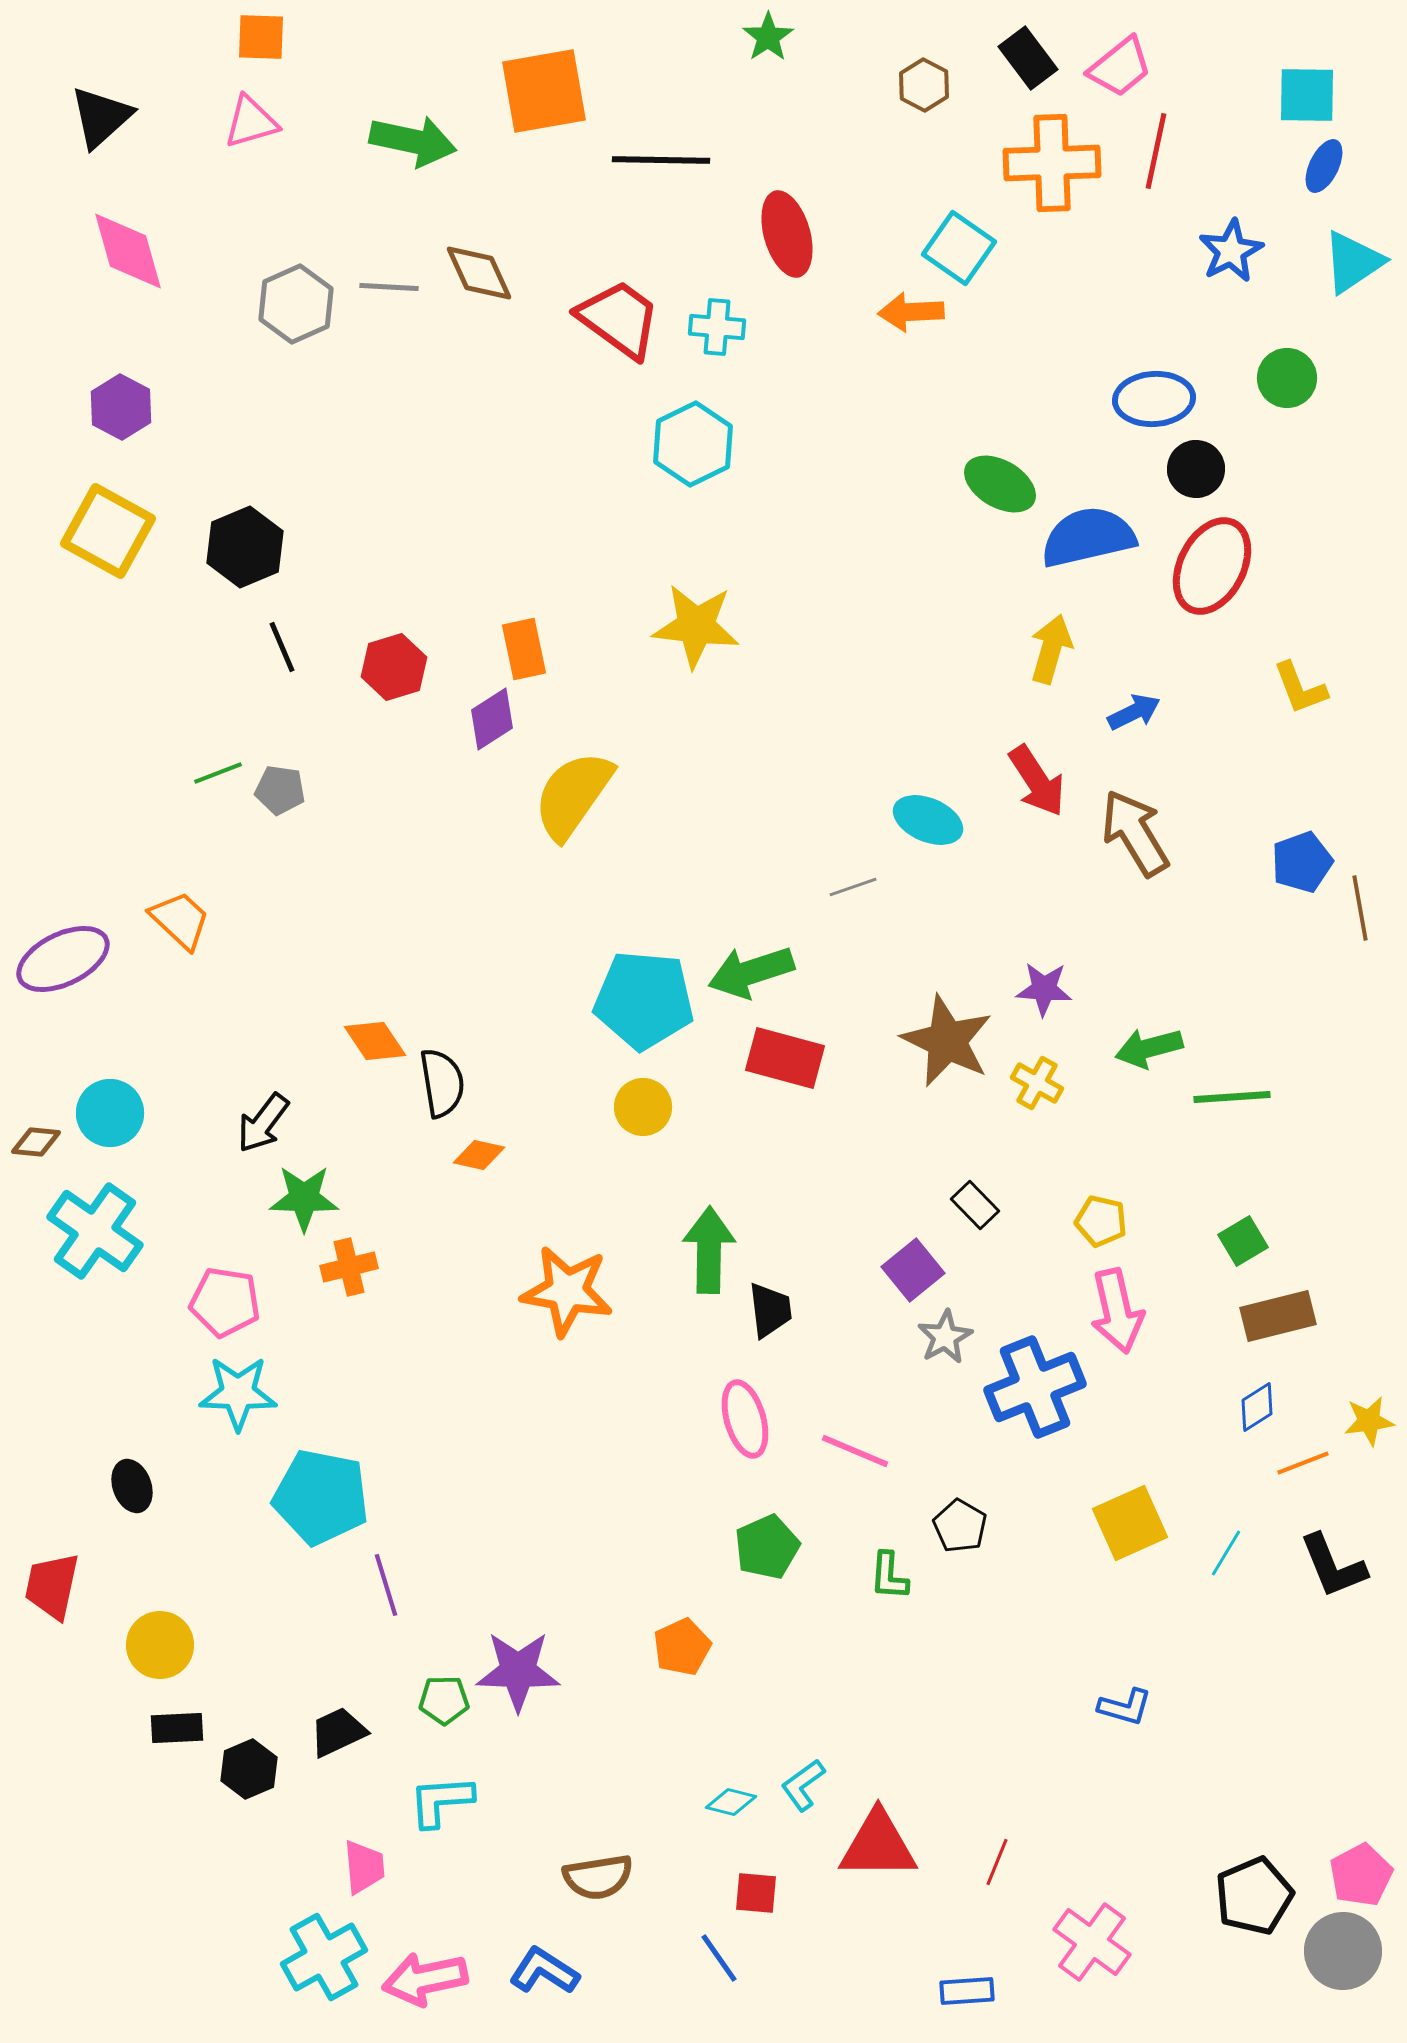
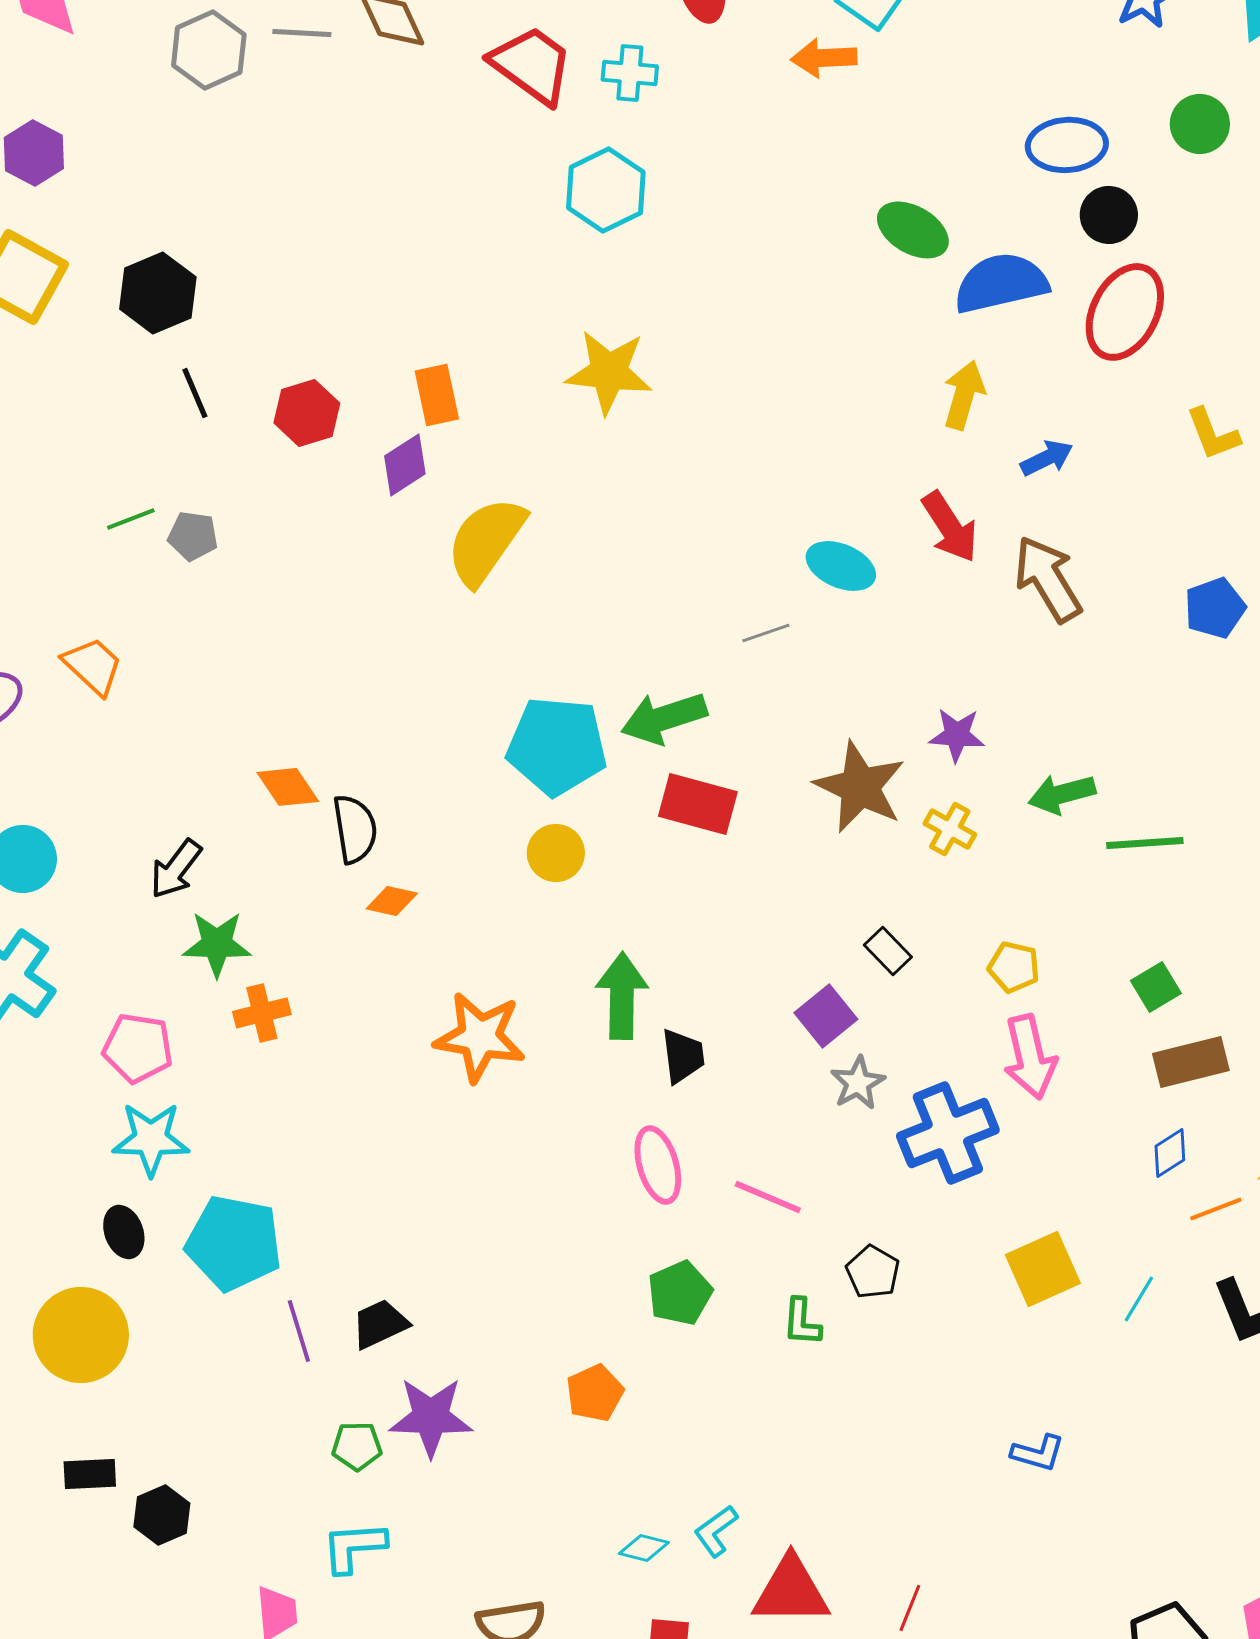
black ellipse: (132, 1486) -> (124, 1232), moved
yellow circle: (160, 1645) -> (81, 1335), moved, size x1.4
black trapezoid: (338, 1732) -> (380, 1324), moved

